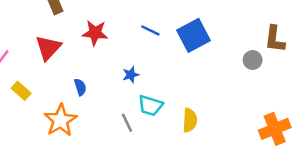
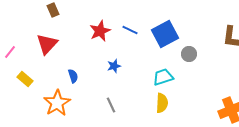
red star: (95, 33) -> (100, 31), moved, turned -30
gray circle: (253, 60) -> (189, 54), moved
cyan trapezoid: (150, 106) -> (163, 77), moved, turned 145

